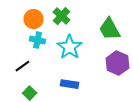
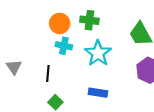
green cross: (62, 16) -> (89, 20), turned -36
black line: (23, 66) -> (48, 73), turned -49

